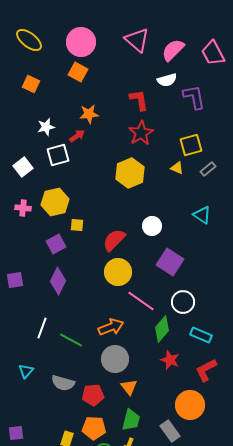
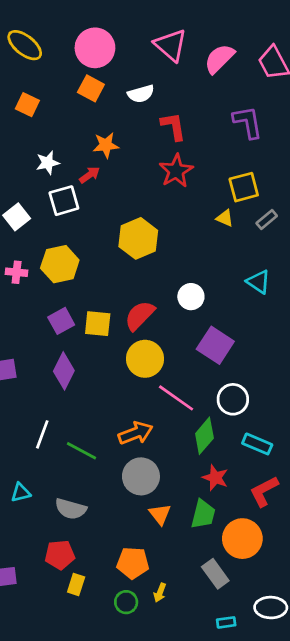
white semicircle: (167, 80) -> (141, 94), moved
yellow hexagon: (130, 173) -> (138, 238), moved
yellow square: (77, 225) -> (98, 324), moved, size x1.5
cyan triangle: (26, 371) -> (21, 493), turned 35
red pentagon: (93, 395) -> (60, 555), moved
green trapezoid: (131, 420) -> (203, 514), moved
orange pentagon: (94, 428) -> (133, 563), moved

